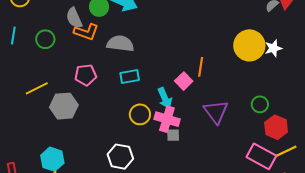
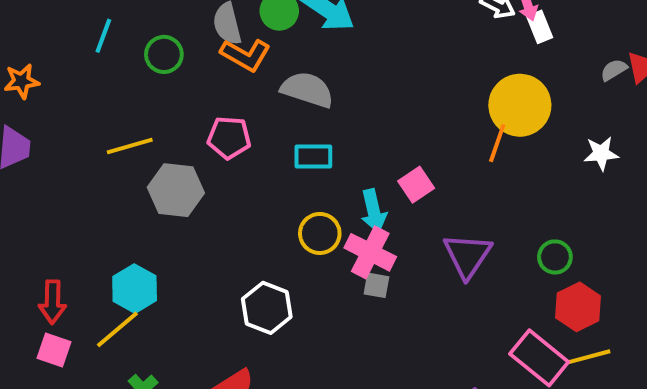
yellow circle: (249, 45) -> (520, 105), moved
orange line: (201, 67) -> (497, 143), moved

